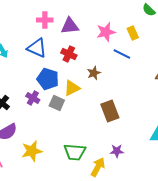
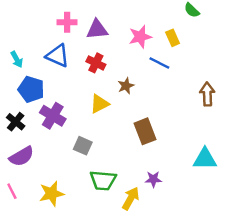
blue pentagon: (48, 79) -> (31, 89), moved
purple cross: (33, 98) -> (53, 116), size x1.5
gray square: (57, 103) -> (83, 146), moved
yellow star: (32, 151) -> (52, 194), moved

